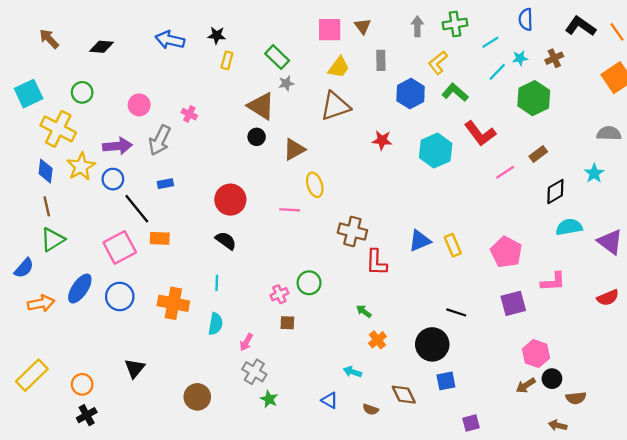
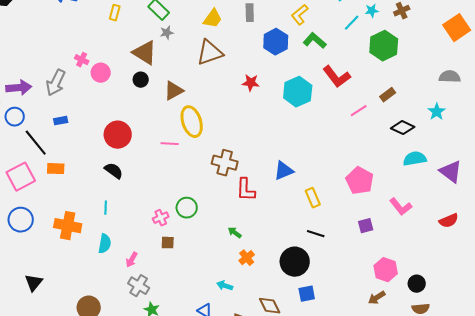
pink circle: (139, 105) -> (101, 73), moved
yellow ellipse: (315, 185) -> (192, 122), size x1.4
black diamond: (555, 192) -> (403, 128), turned 55
yellow rectangle: (453, 245) -> (313, 198), moved
pink L-shape: (553, 282) -> (401, 207), turned 55
purple square: (513, 303) -> (366, 226), size x0.7
black circle: (552, 379) -> (417, 284), moved

